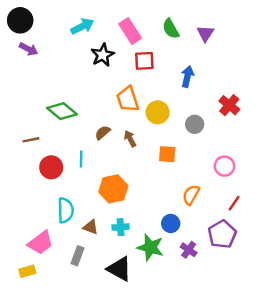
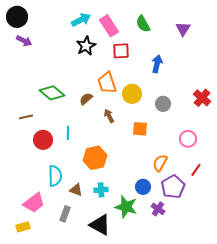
cyan arrow: (82, 26) -> (81, 20), moved
purple triangle: (205, 33) -> (183, 29), moved
red cross: (229, 105) -> (202, 98), moved
brown semicircle: (103, 133) -> (86, 99), moved
purple pentagon: (222, 234) -> (173, 187), moved

